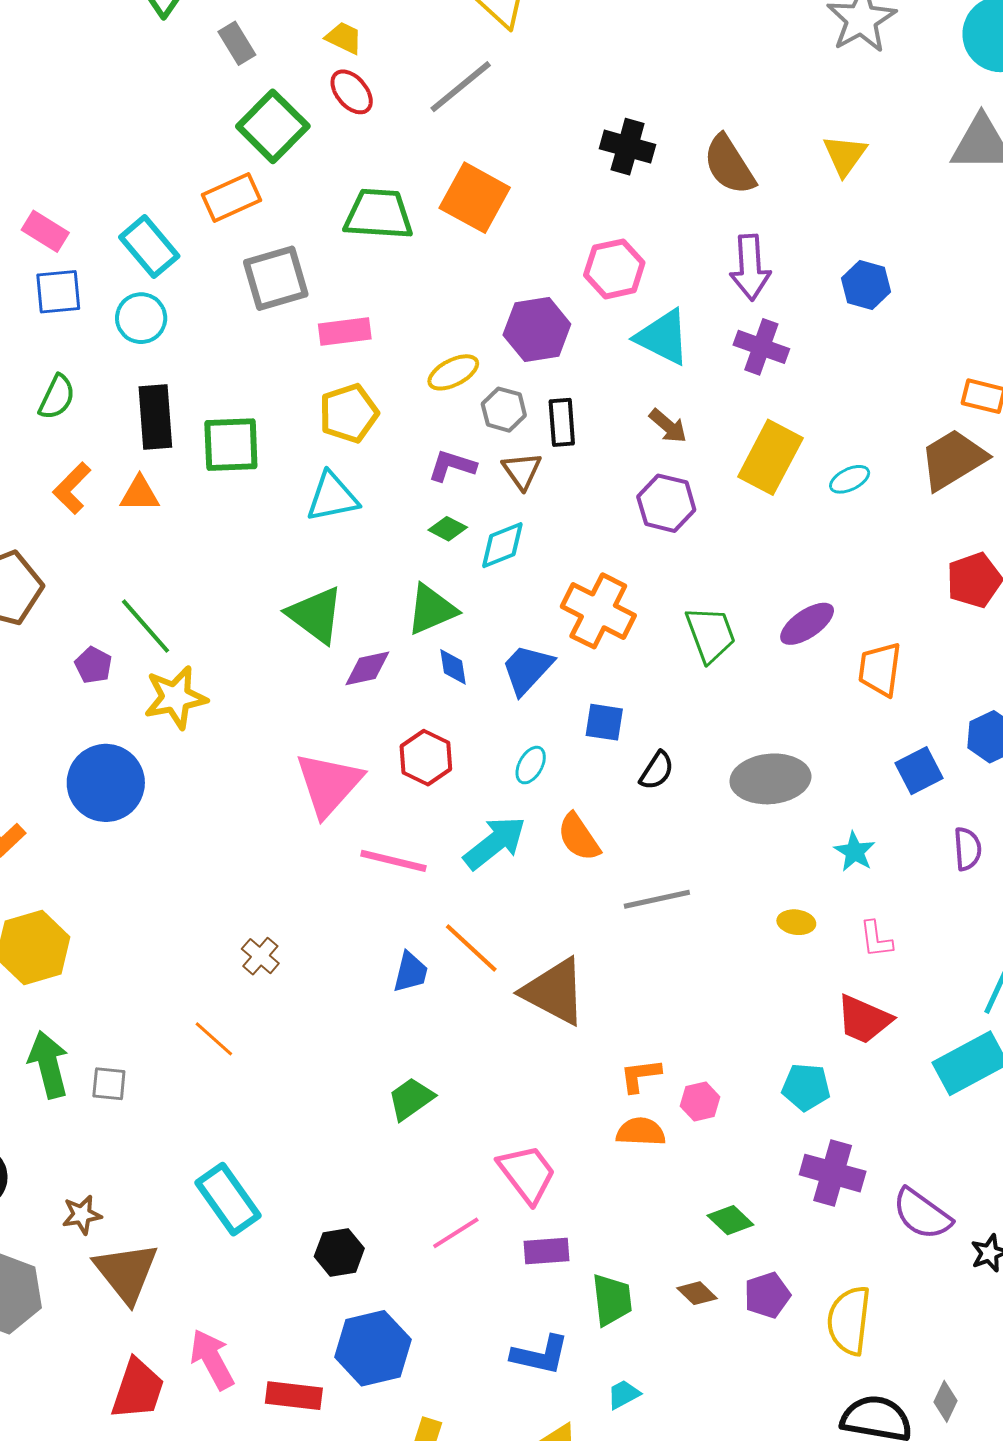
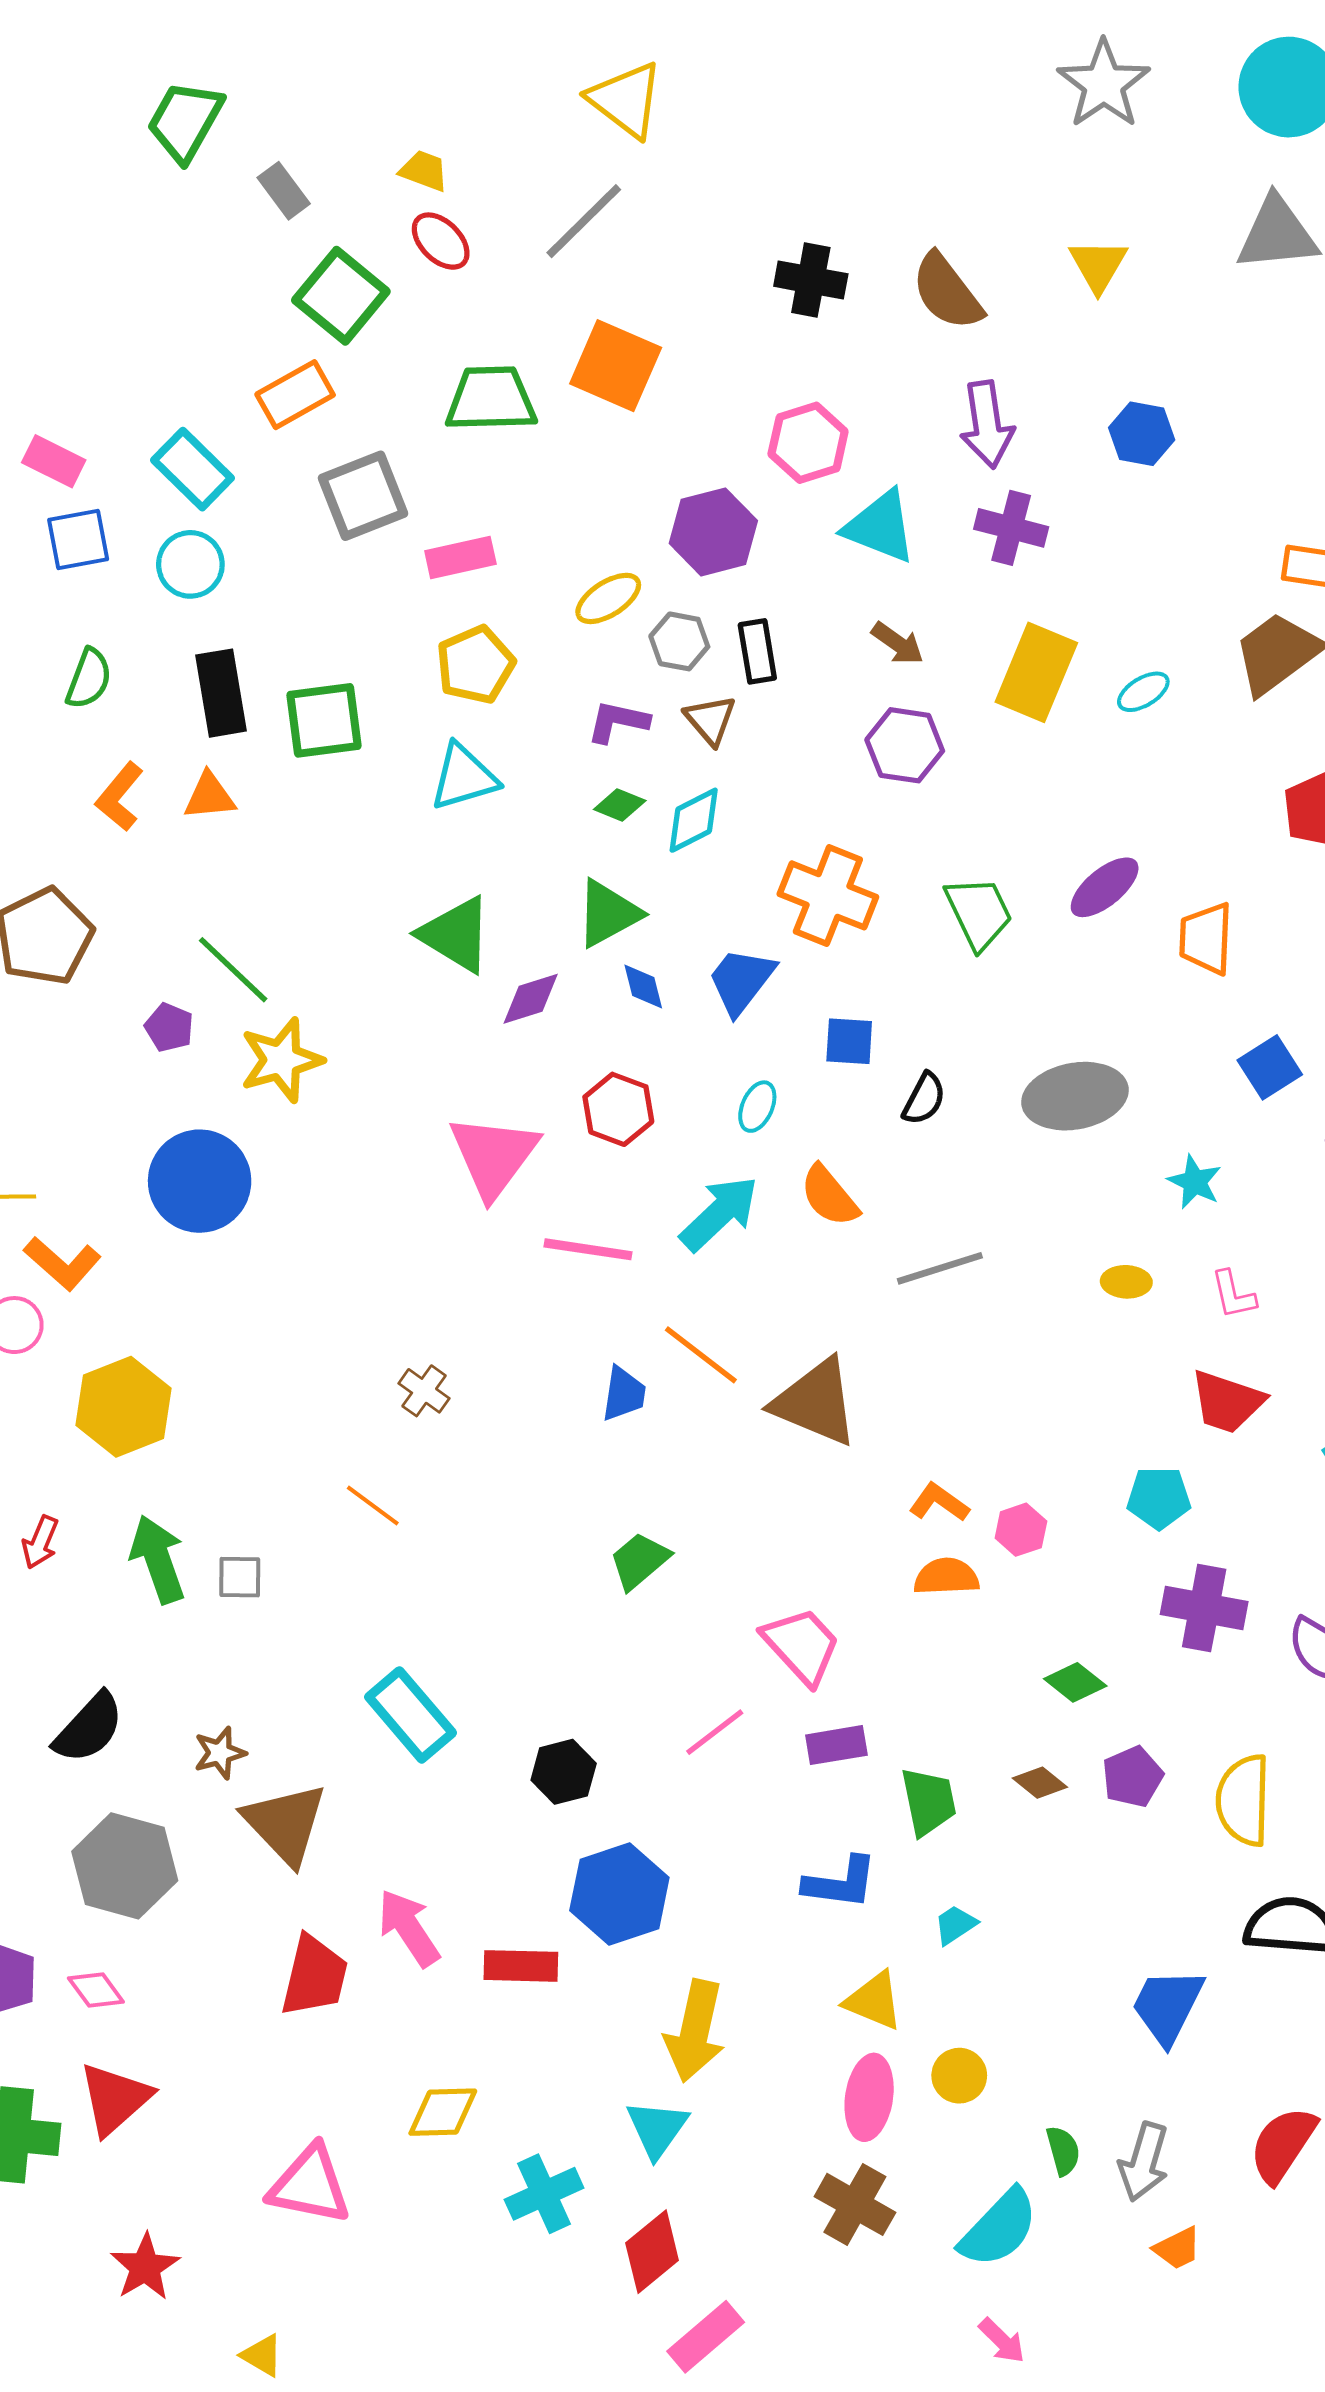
orange L-shape: (640, 1075) -> (939, 1502), turned 48

